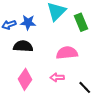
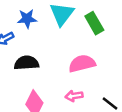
blue star: (28, 22) -> (27, 19), moved

